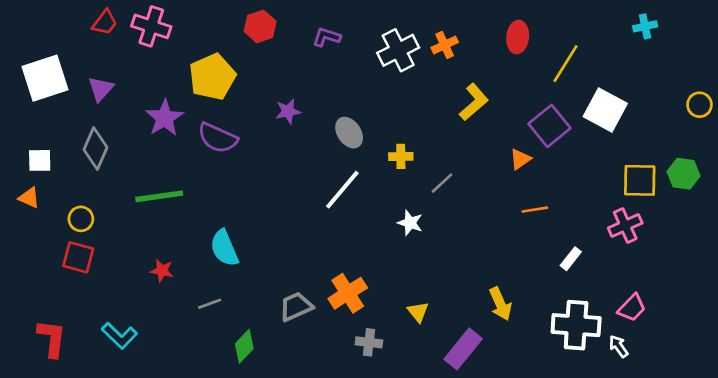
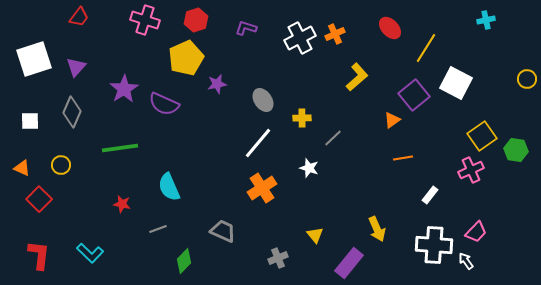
pink cross: (151, 26) -> (145, 20), moved
red ellipse: (518, 37) -> (390, 28), turned -50
yellow pentagon: (212, 77) -> (186, 58), moved
green hexagon: (684, 174) -> (516, 150), moved
yellow square: (640, 180) -> (482, 136), turned -36
orange triangle: (29, 198) -> (22, 168), moved
red square: (78, 257) -> (39, 199), moved, turned 30
orange cross: (348, 293) -> (262, 188), moved
gray trapezoid: (296, 306) -> (223, 231), turned 48
gray cross: (369, 342) -> (278, 258), turned -30

